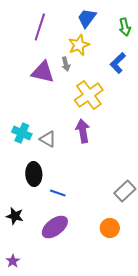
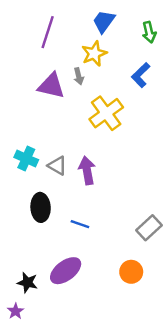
purple arrow: (83, 131) -> (87, 170), moved
blue line: (58, 193) -> (80, 224), moved
black star: (15, 216) -> (27, 283), moved

